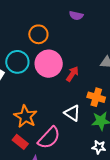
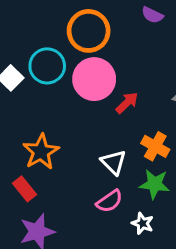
orange circle: (38, 34) -> (89, 31), size x1.4
pink semicircle: (49, 138) -> (109, 201), moved, size x0.7

